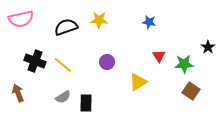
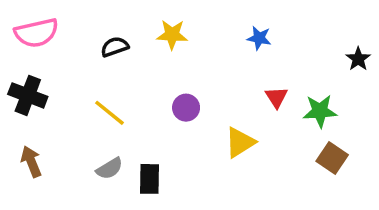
black semicircle: (66, 27) -> (115, 47), size x0.7
black star: (208, 47) -> (358, 59), moved
black cross: (35, 61) -> (28, 95), moved

